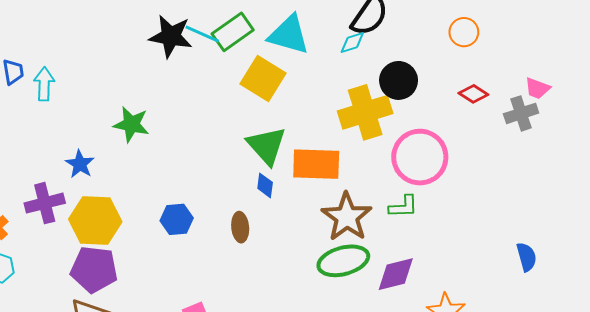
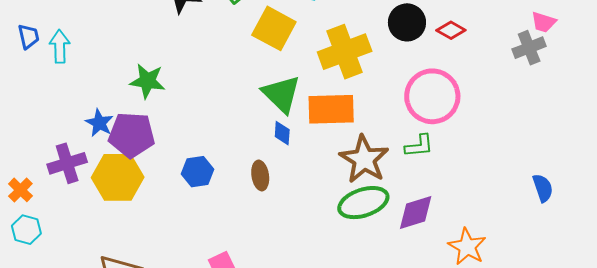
red diamond: (473, 94) -> (451, 30), moved
yellow cross: (365, 112) -> (345, 52), moved
purple pentagon: (94, 269) -> (132, 135), moved

